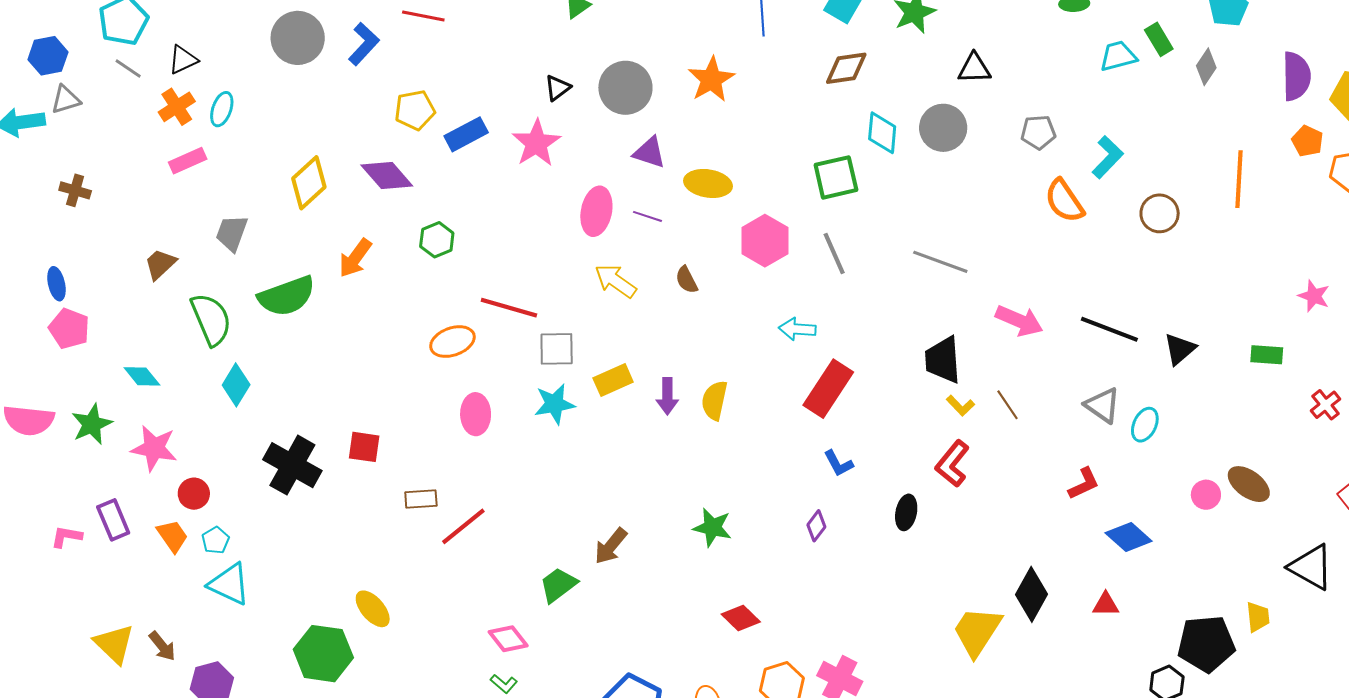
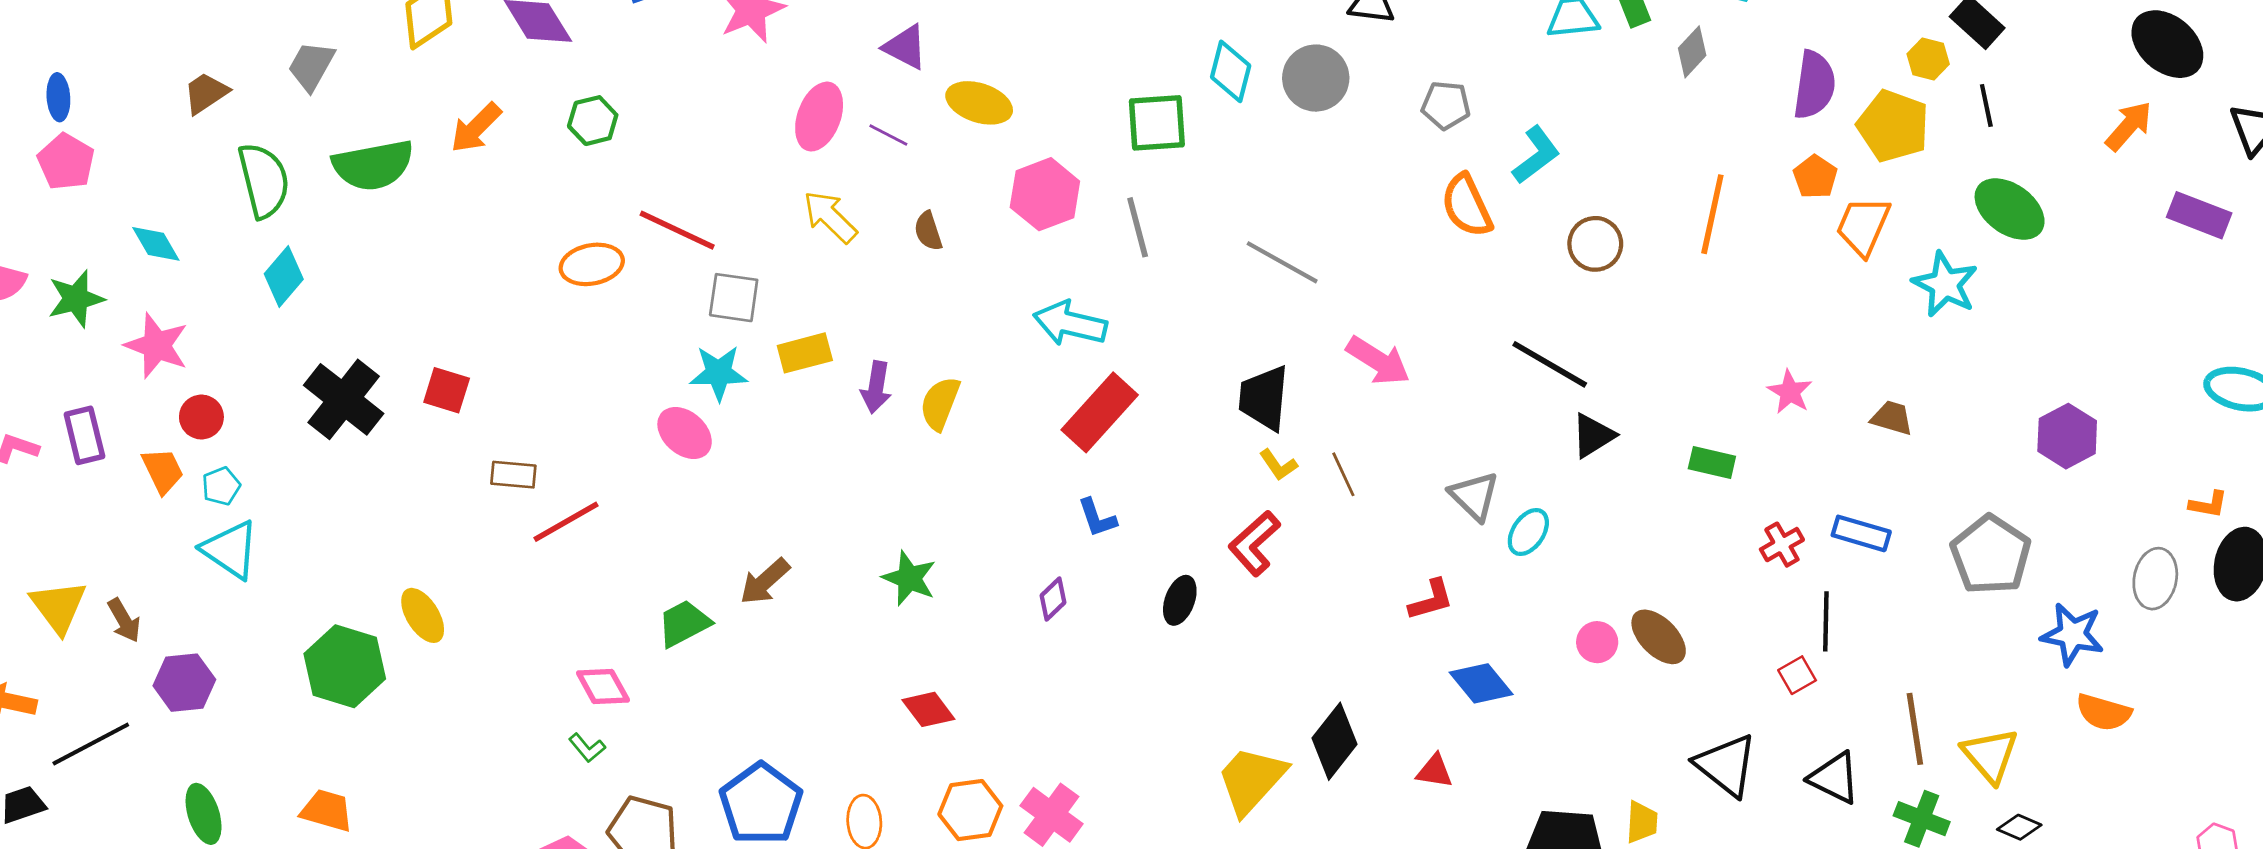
cyan arrow: (797, 329) -> (1070, 323), size x1.4
black line: (1109, 329) -> (1550, 364), moved
pink ellipse: (476, 414) -> (685, 433), moved, turned -57

